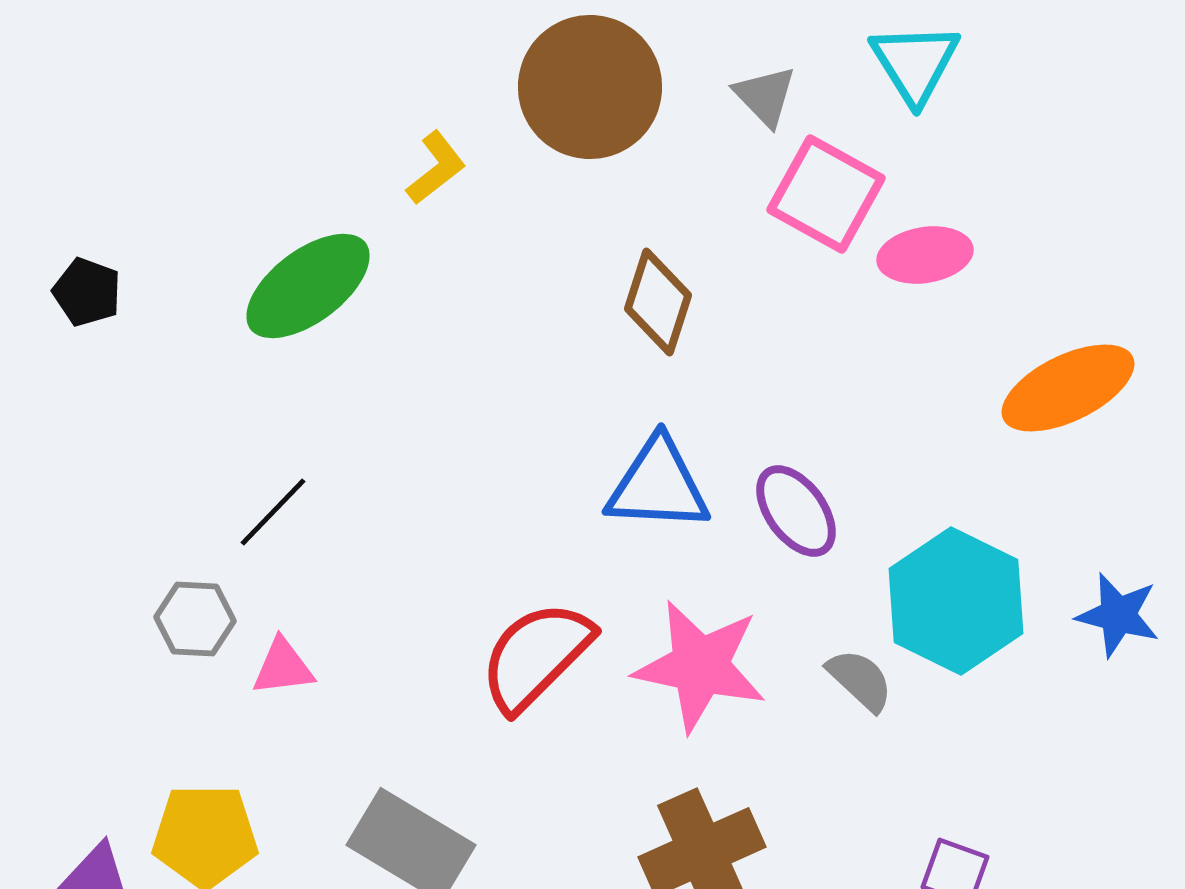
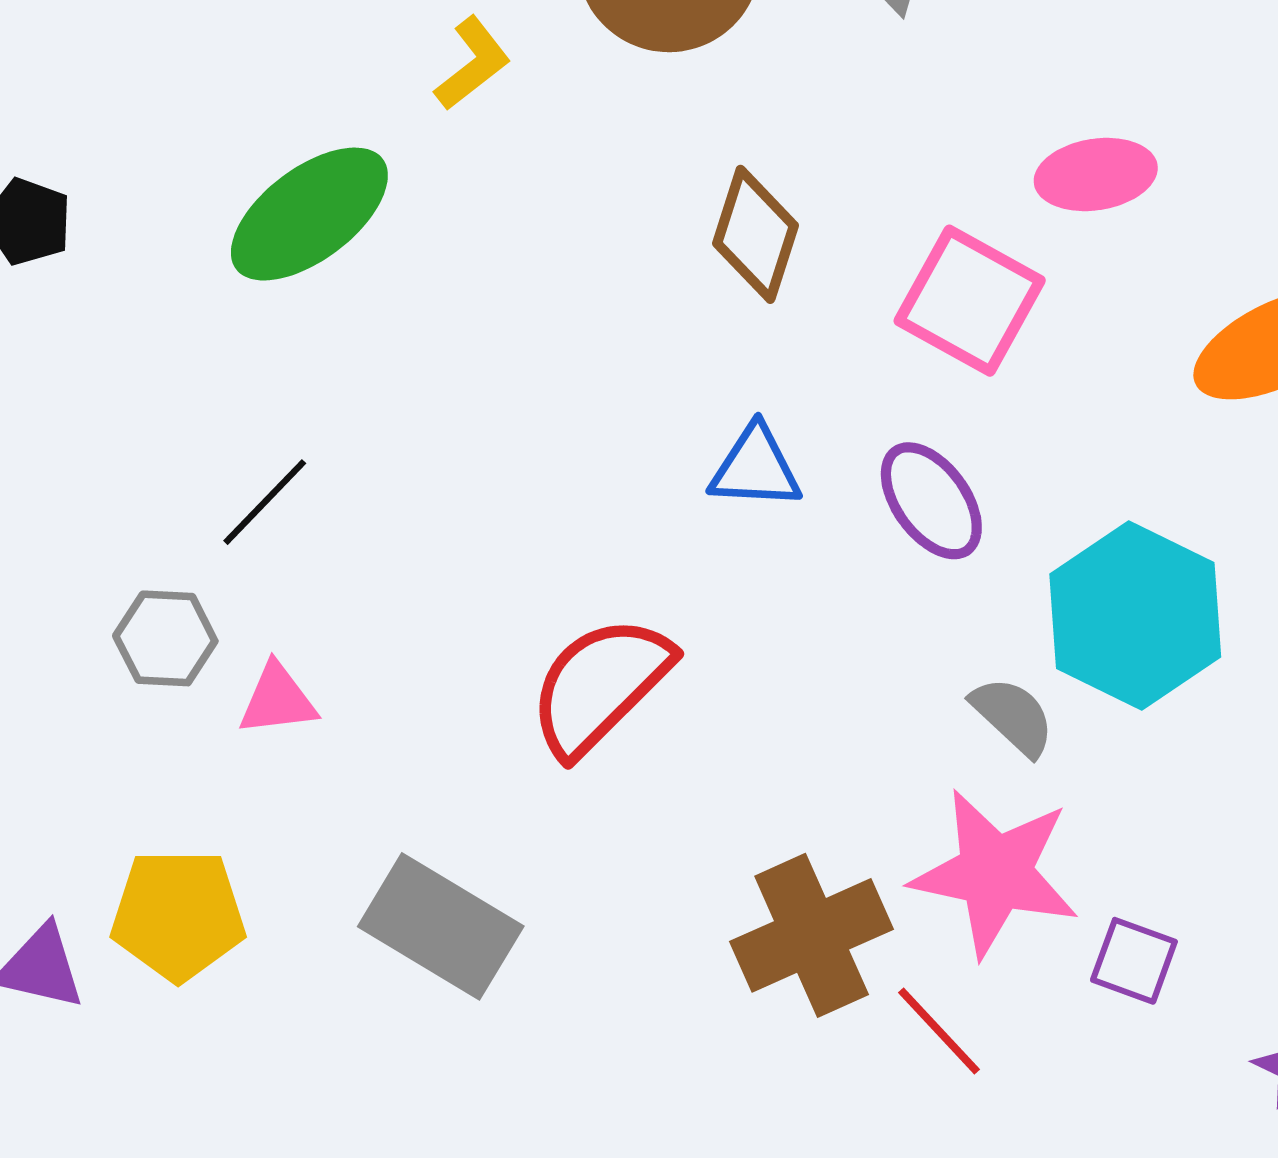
pink square: (826, 194) -> (970, 301), moved
blue triangle: (658, 485) -> (755, 468), size x0.7
pink star: (700, 666) -> (995, 873), moved

